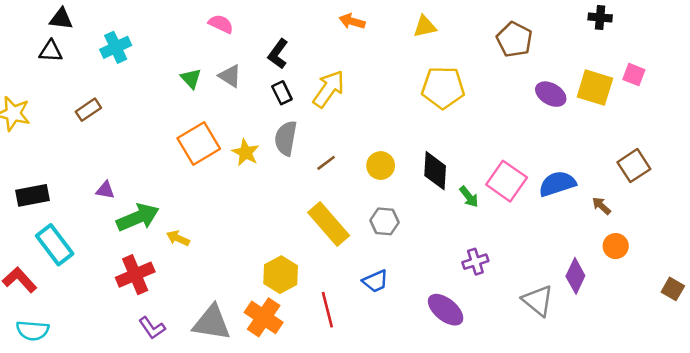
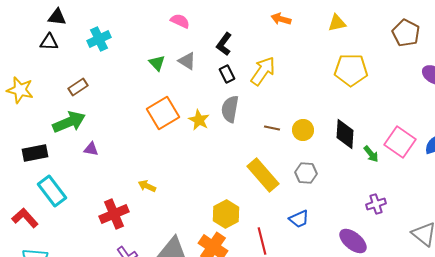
brown line: (326, 163) -> (272, 128), moved, turned 49
green arrow: (138, 217) -> (69, 122), moved

